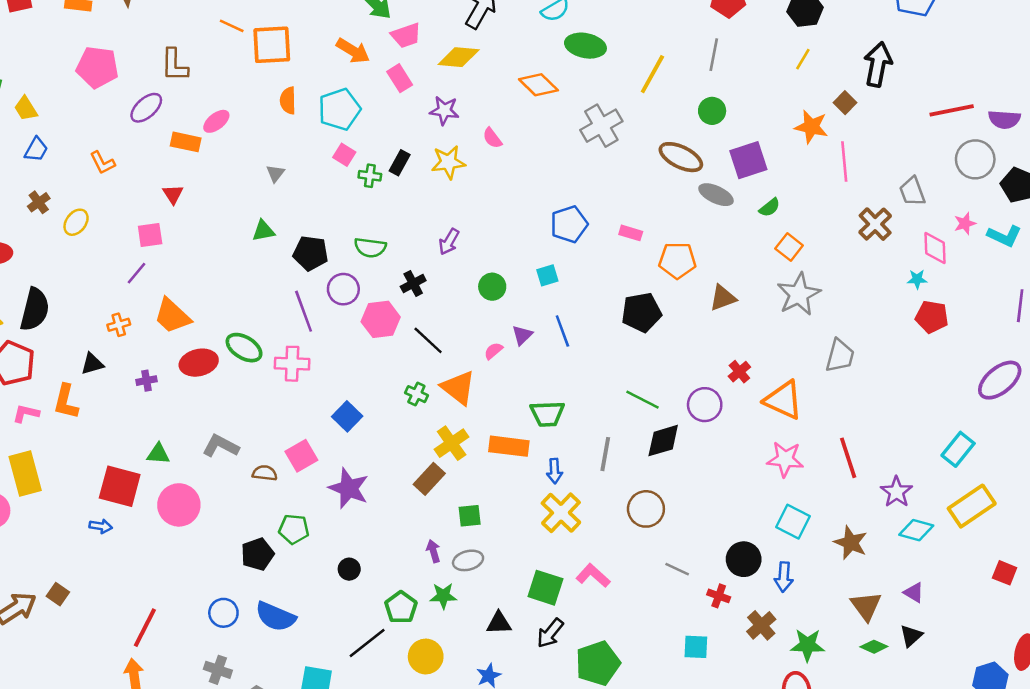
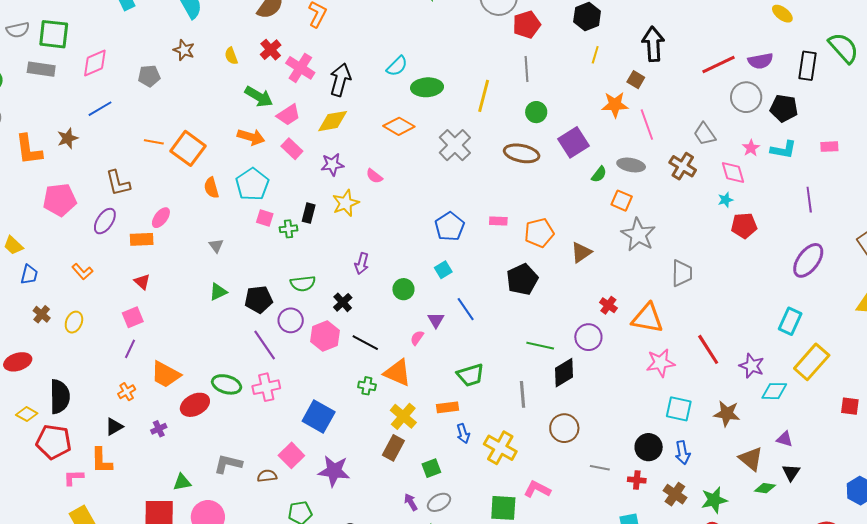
orange square: (272, 45) -> (188, 148), turned -36
gray ellipse: (716, 195) -> (631, 165), moved
blue square: (347, 416) -> (319, 417), size x1.4
orange rectangle: (509, 446) -> (448, 407), size x0.7
blue arrow: (554, 471) -> (463, 434), moved

